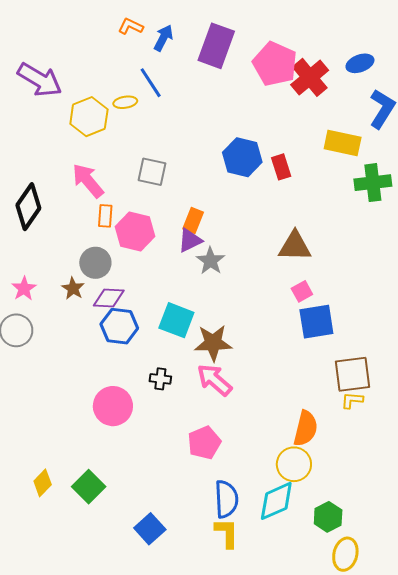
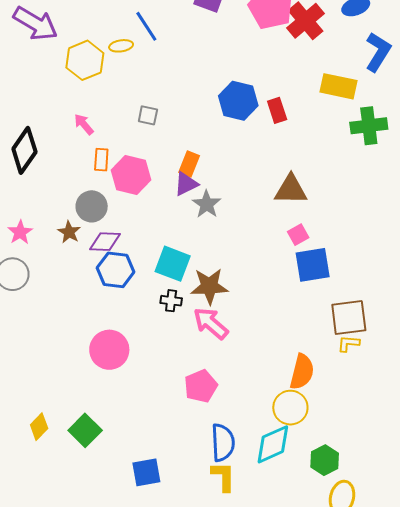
gray square: (152, 172) -> (148, 115), size x0.7
pink arrow: (88, 181) -> (84, 124), size x0.6
black cross: (160, 379) -> (171, 301), moved
blue square: (150, 529) -> (146, 472), turned 32

